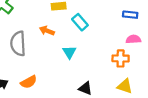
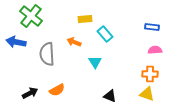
orange cross: (121, 58) -> (150, 74), moved

